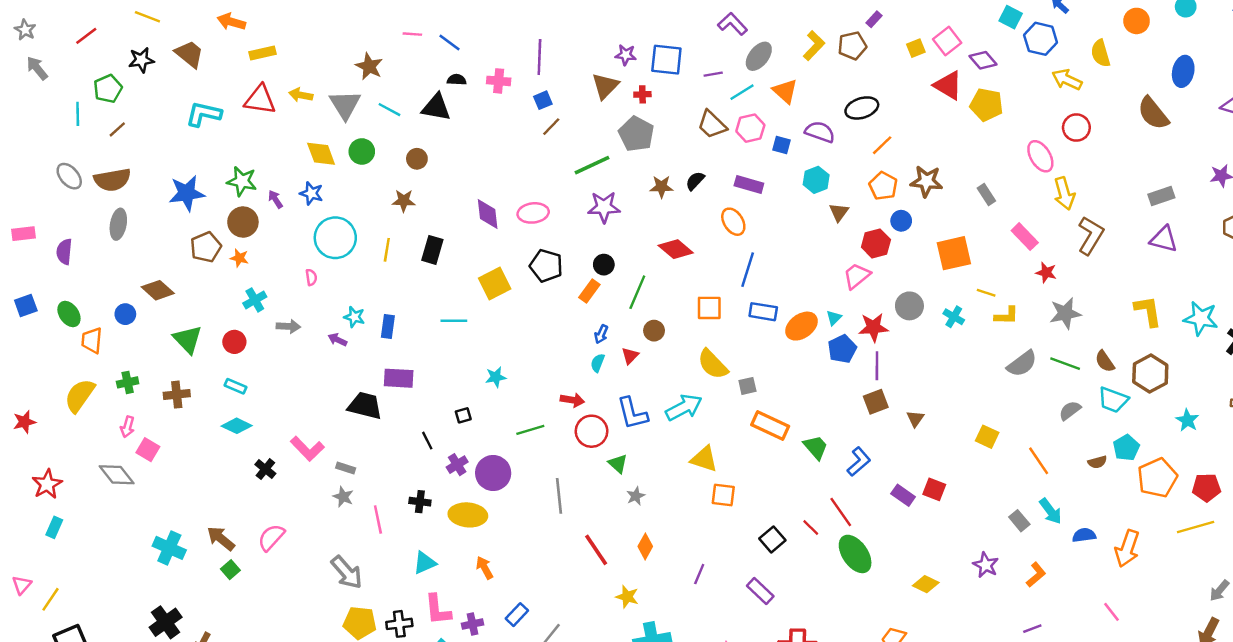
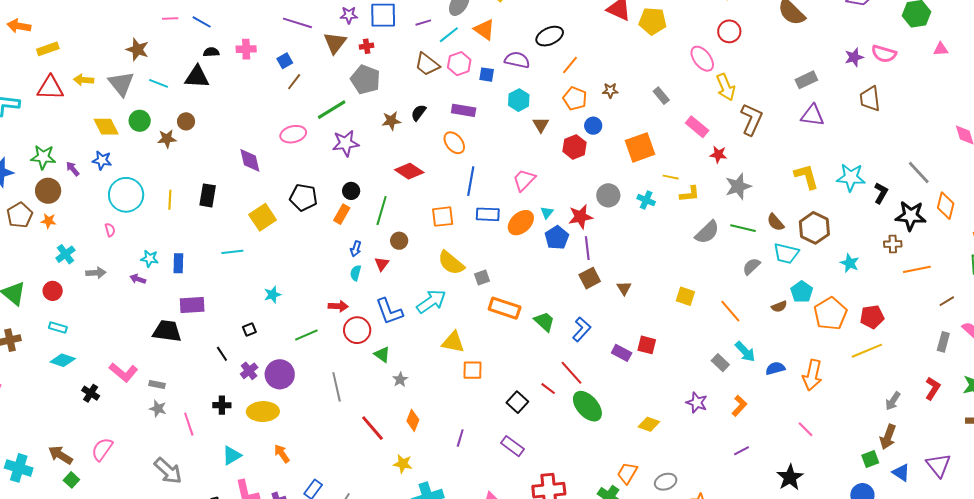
purple line: (539, 57) -> (297, 23), moved, turned -68
brown star: (926, 181) -> (610, 90), size x0.6
brown star: (404, 201) -> (167, 139), moved
pink ellipse: (533, 213) -> (293, 134), moved
pink trapezoid: (857, 276) -> (524, 180), moved

